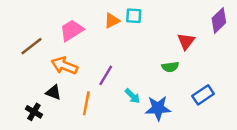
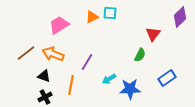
brown line: (32, 46) -> (26, 53), moved
green semicircle: (170, 67) -> (140, 55), turned -56
cyan arrow: (132, 96) -> (109, 79), turned 104
black cross: (34, 112) -> (45, 97), moved, turned 32

